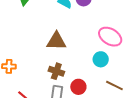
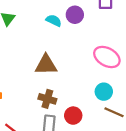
cyan circle: (101, 59) -> (104, 92), moved

